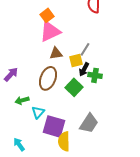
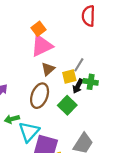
brown triangle: (56, 53) -> (48, 69), turned -32
green cross: (95, 75) -> (91, 82), moved
cyan triangle: (38, 112) -> (29, 132), size x1.5

